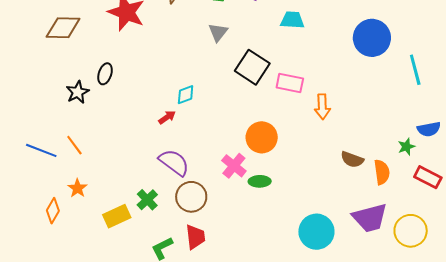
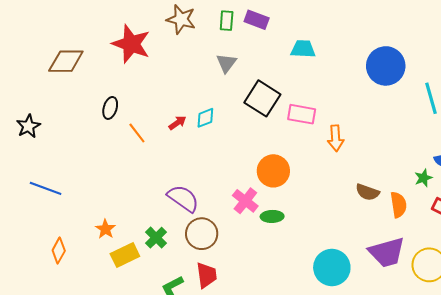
black star: (78, 92) -> (28, 126), moved
cyan diamond: (186, 95) -> (205, 118), moved
red arrow: (167, 117) -> (177, 123), moved
orange line: (74, 145) -> (137, 133), moved
orange star: (77, 188) -> (105, 229), moved

